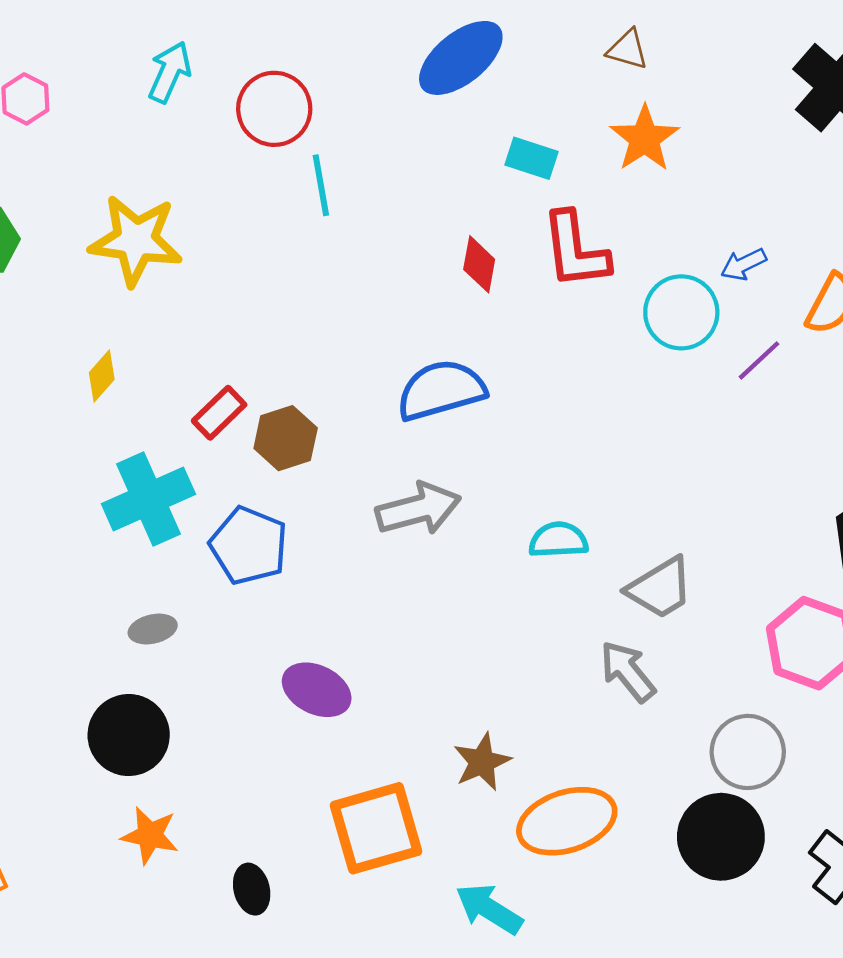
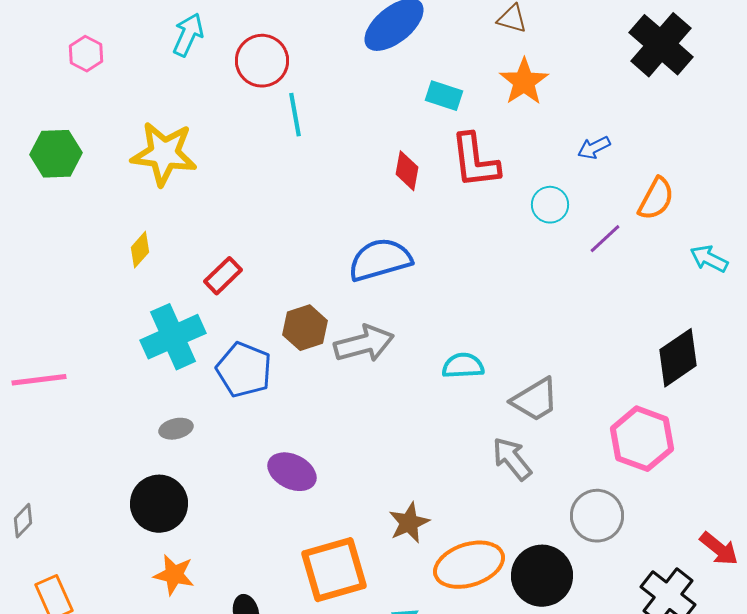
blue arrow: (744, 264) -> (594, 148), moved
cyan circle: (681, 312) -> (550, 205), size x0.7
brown hexagon: (286, 438) -> (305, 328), moved
black circle: (721, 837) -> (542, 576), moved

